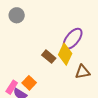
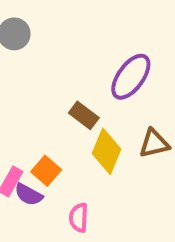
yellow diamond: (65, 54) -> (107, 151), moved

